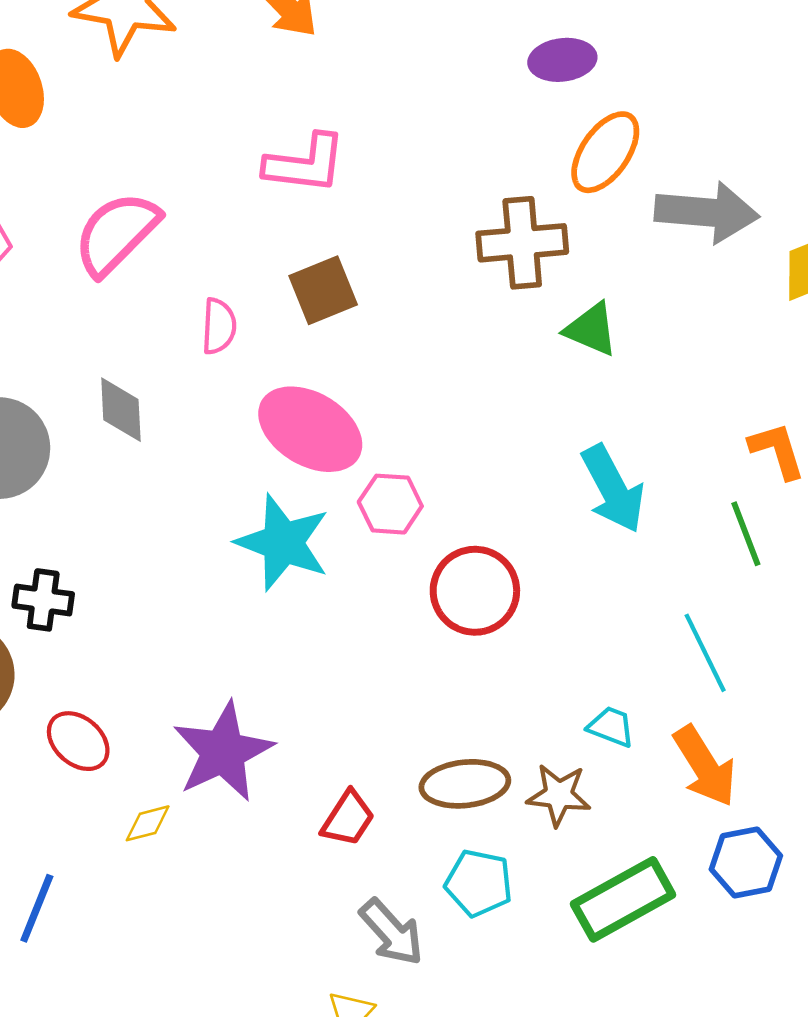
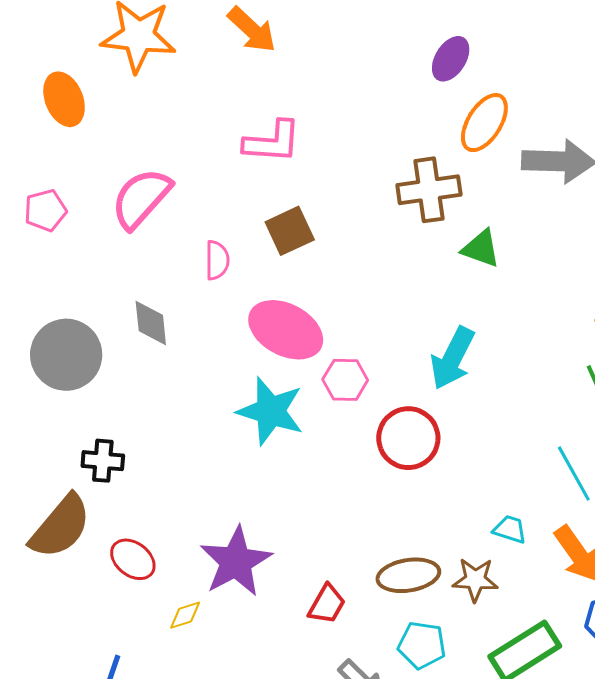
purple ellipse: (562, 60) -> (451, 59), turned -48
cyan arrow: (613, 489) -> (452, 358), moved, turned 58

